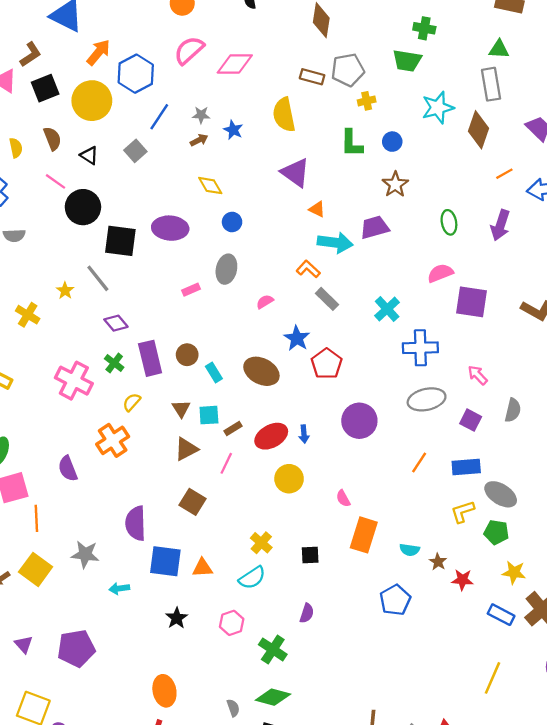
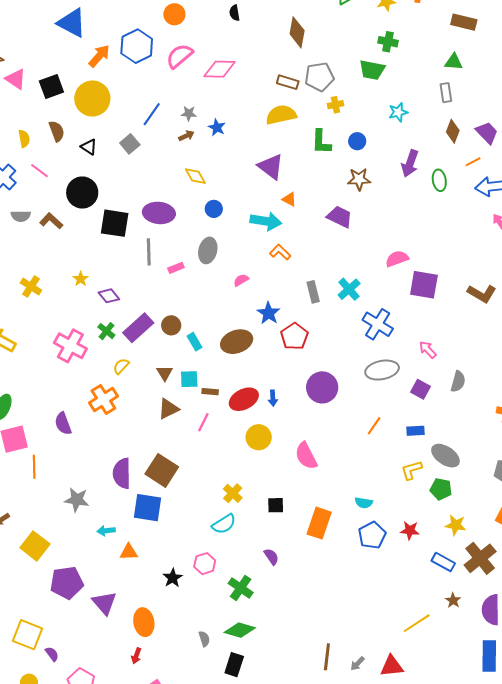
brown L-shape: (31, 54) -> (51, 221), moved, turned -105
blue hexagon: (136, 74) -> (137, 46), moved
gray rectangle: (491, 84) -> (446, 93), size x0.7
cyan star: (438, 108) -> (398, 112), size x0.7
yellow semicircle: (284, 115) -> (281, 115), moved, turned 88
brown diamond: (478, 130) -> (453, 131), moved, size x0.7
orange line: (504, 174) -> (473, 162), moved
pink line: (55, 181) -> (40, 171), moved
brown star: (395, 184) -> (359, 179), turned 30
green ellipse: (449, 222) -> (439, 180), moved
purple arrow: (500, 225) -> (410, 163), moved
purple trapezoid: (375, 227) -> (340, 217), turned 40
cyan arrow: (335, 243) -> (266, 221), moved
gray line: (98, 278) -> (149, 252), moved, turned 36
yellow star: (65, 291) -> (81, 279), moved
gray rectangle: (327, 299) -> (313, 292), moved, turned 30
blue cross: (420, 348) -> (378, 324), turned 32
purple rectangle: (150, 358) -> (138, 328), turned 60
brown ellipse: (261, 371) -> (237, 342), turned -48
brown rectangle: (233, 429) -> (210, 392), turned 35
blue rectangle: (466, 467) -> (416, 431), size x0.7
pink semicircle: (343, 498) -> (306, 456), size x1.8
brown square: (192, 502) -> (162, 470), moved, size x1.4
orange rectangle: (364, 535) -> (319, 523), moved
brown star: (438, 562) -> (453, 600), moved
orange triangle: (202, 568) -> (129, 552), moved
yellow square: (36, 569) -> (35, 546), moved
blue pentagon: (395, 600) -> (372, 535), moved
purple semicircle: (307, 613) -> (271, 557), turned -54
black star: (177, 618) -> (173, 578), moved
purple triangle: (24, 644) -> (104, 603), moved, size x1.5
yellow line: (493, 678) -> (417, 623), moved, turned 32

